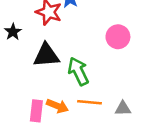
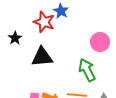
green arrow: (78, 71) -> (87, 70), moved

